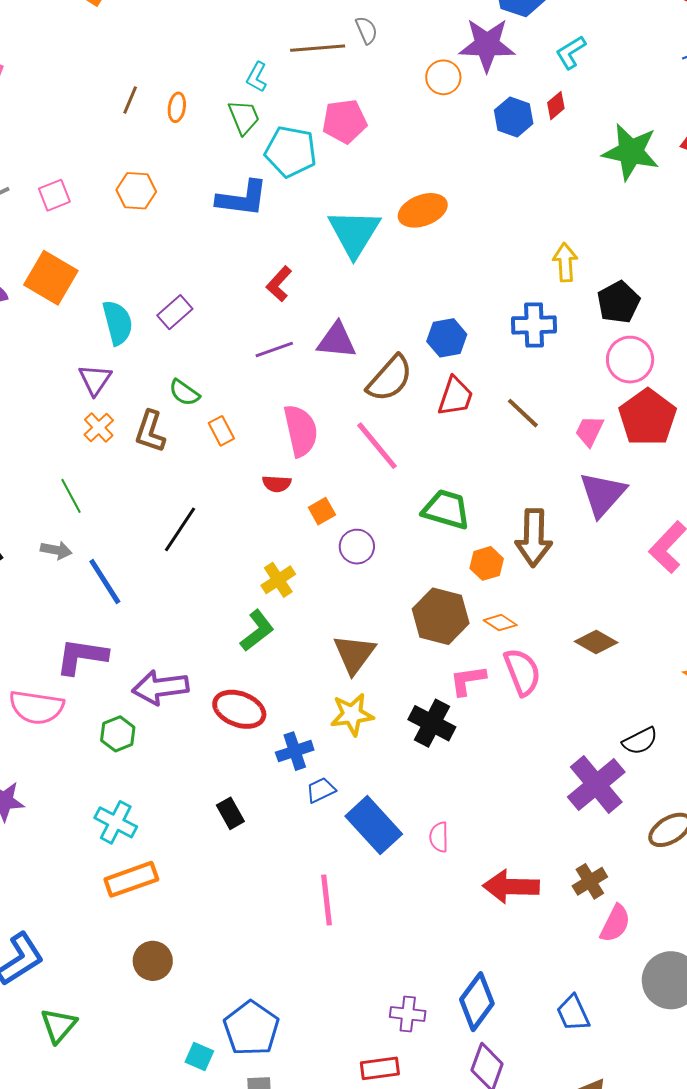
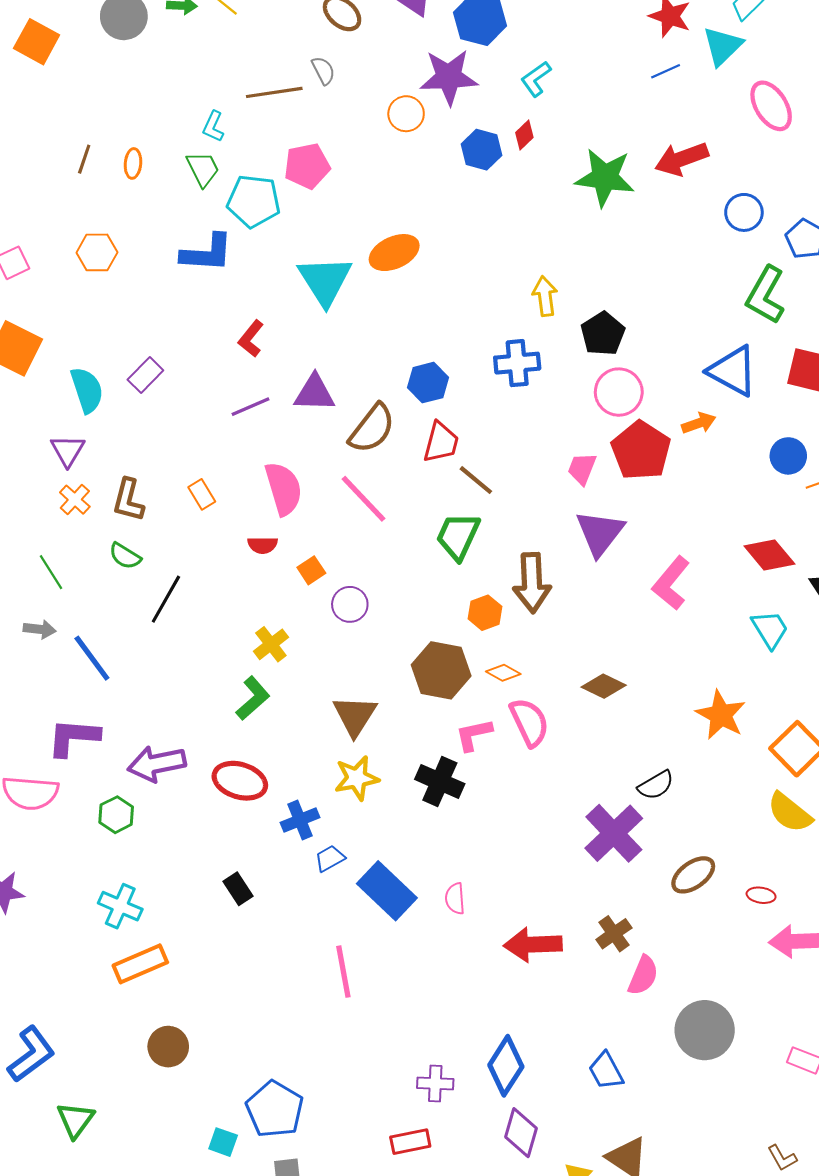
green semicircle: (184, 393) -> (125, 556), moved
brown line: (523, 413) -> (476, 480), moved
green trapezoid: (446, 509) -> (458, 536), moved, turned -78

